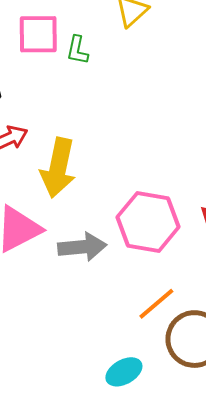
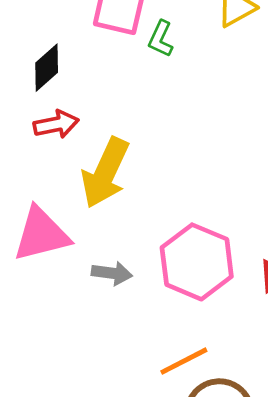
gray arrow: (82, 247) -> (112, 273), size x0.7

